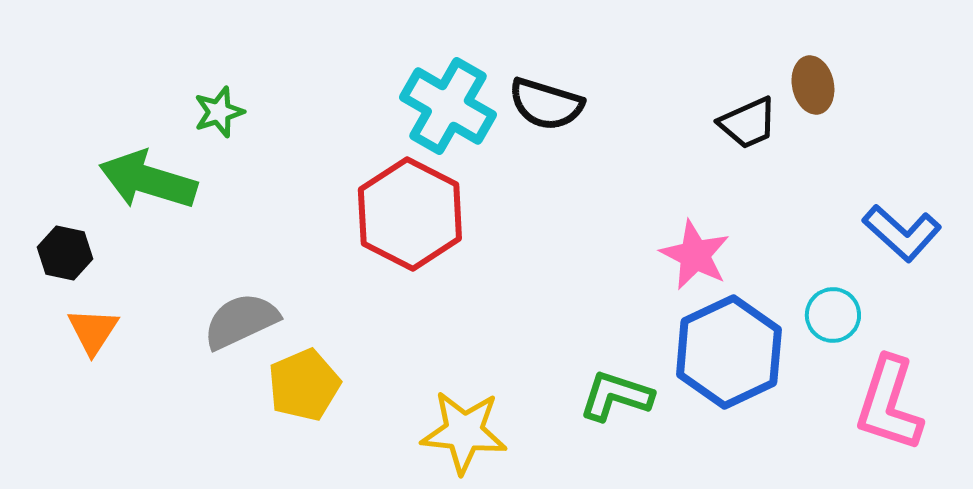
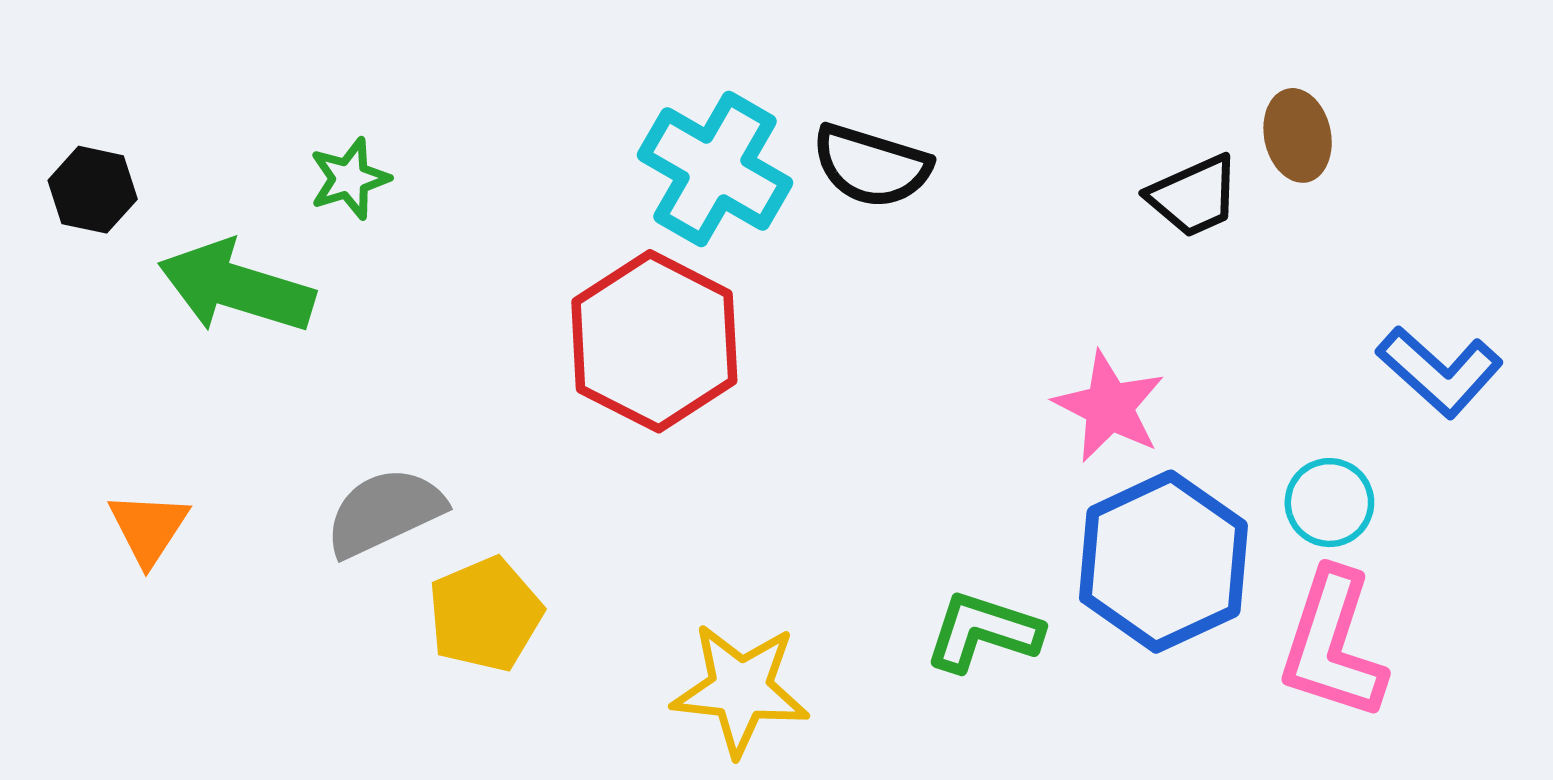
black hexagon: (65, 253) -> (93, 190), moved
pink L-shape: (889, 404) -> (1333, 645), moved

